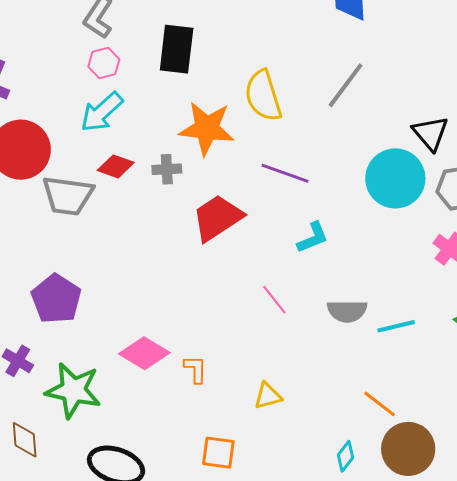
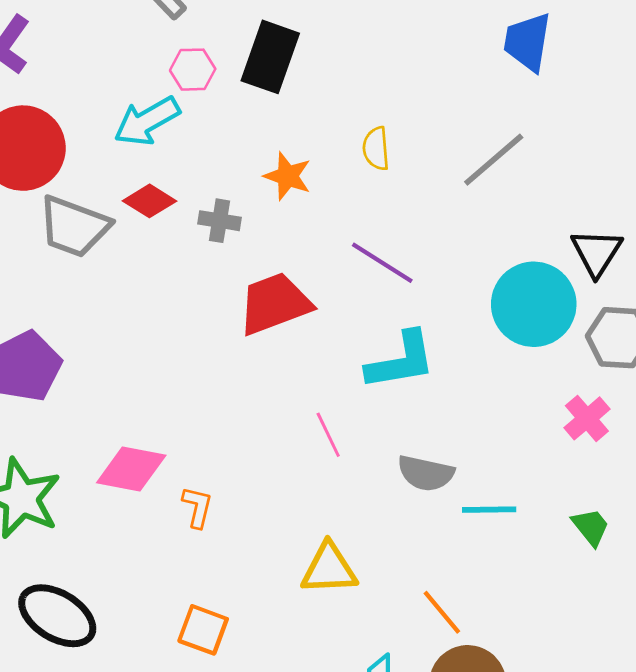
pink hexagon: (104, 63) -> (193, 70), moved
yellow semicircle: (263, 96) -> (376, 149), size x0.6
orange star: (207, 128) -> (288, 176), size x0.6
cyan L-shape: (313, 238) -> (401, 361), size x1.5
pink diamond: (144, 353) -> (131, 469), turned -33
yellow triangle: (268, 396) -> (329, 569), moved, size x1.4

